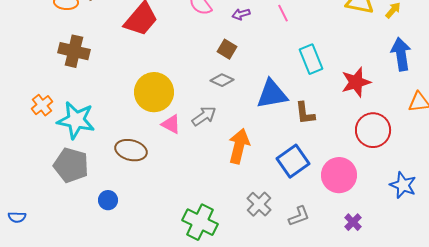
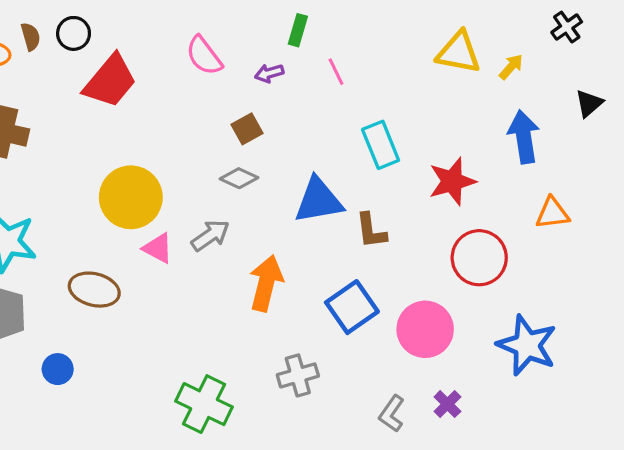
brown square: (227, 49) -> (247, 129), turned 30
blue star: (403, 185) -> (527, 345), size x1.4
gray cross: (259, 204) -> (298, 375), turned 30
gray L-shape: (299, 216) -> (392, 414), moved, turned 145

